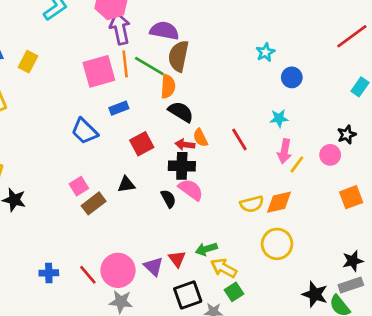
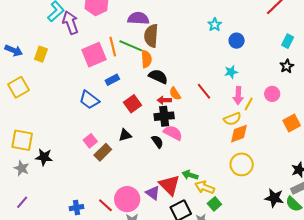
purple arrow: (120, 28) -> (70, 23), moved
black star: (347, 135) -> (287, 66), moved
yellow semicircle: (252, 204) -> (232, 119), moved
green arrow: (206, 249) -> (190, 175), turned 42
red triangle: (177, 259) -> (169, 185), size x1.6

